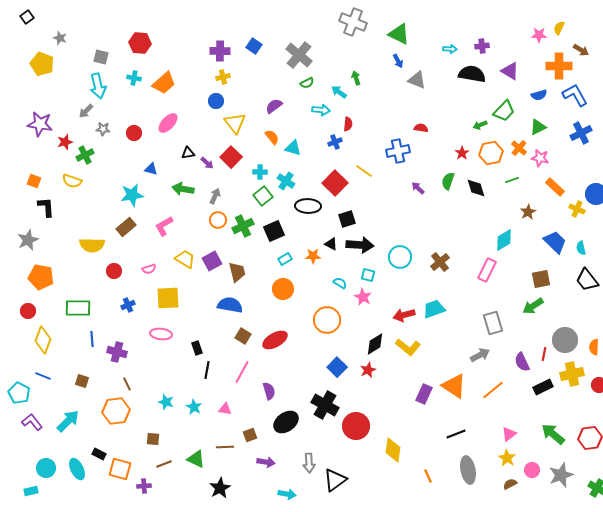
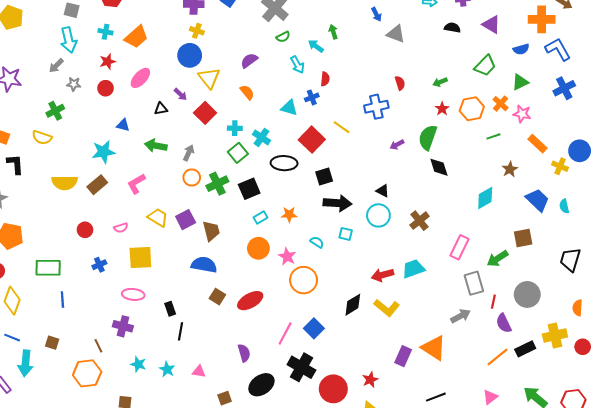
black semicircle: (472, 74) -> (452, 28), size x0.6
yellow cross: (223, 77) -> (197, 31), turned 32
blue circle: (216, 101) -> (190, 55), size x1.5
cyan arrow: (321, 110) -> (297, 65), turned 54
green arrow: (480, 125) -> (440, 82), moved
red semicircle: (421, 128) -> (400, 83), turned 64
red star: (65, 142) -> (108, 62), moved
cyan triangle: (293, 148) -> (289, 108), moved
purple arrow: (207, 163) -> (180, 94), moved
green semicircle: (448, 181) -> (428, 137), size x1.4
purple arrow: (418, 188) -> (397, 145), turned -72
black diamond: (476, 188) -> (439, 167), moved
black triangle: (331, 244) -> (383, 191), moved
yellow semicircle: (92, 245) -> (64, 183), moved
pink rectangle: (487, 270) -> (460, 247), moved
black trapezoid: (587, 280) -> (570, 260), moved, turned 55
pink star: (363, 297) -> (287, 256), moved
green arrow: (533, 306) -> (497, 259), moved
gray circle: (565, 340) -> (527, 294), moved
purple cross: (117, 352) -> (123, 326), moved
red line: (544, 354) -> (493, 302), moved
red star: (368, 370) -> (370, 380), moved
pink line: (242, 372) -> (285, 333), moved
orange line: (493, 390) -> (497, 357), moved
cyan arrow: (68, 421) -> (25, 363), moved, turned 140

